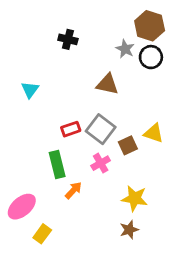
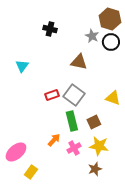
brown square: (128, 145) -> (94, 122), moved
pink cross: (101, 163) -> (74, 148), moved
green rectangle: (57, 164) -> (72, 121), moved

